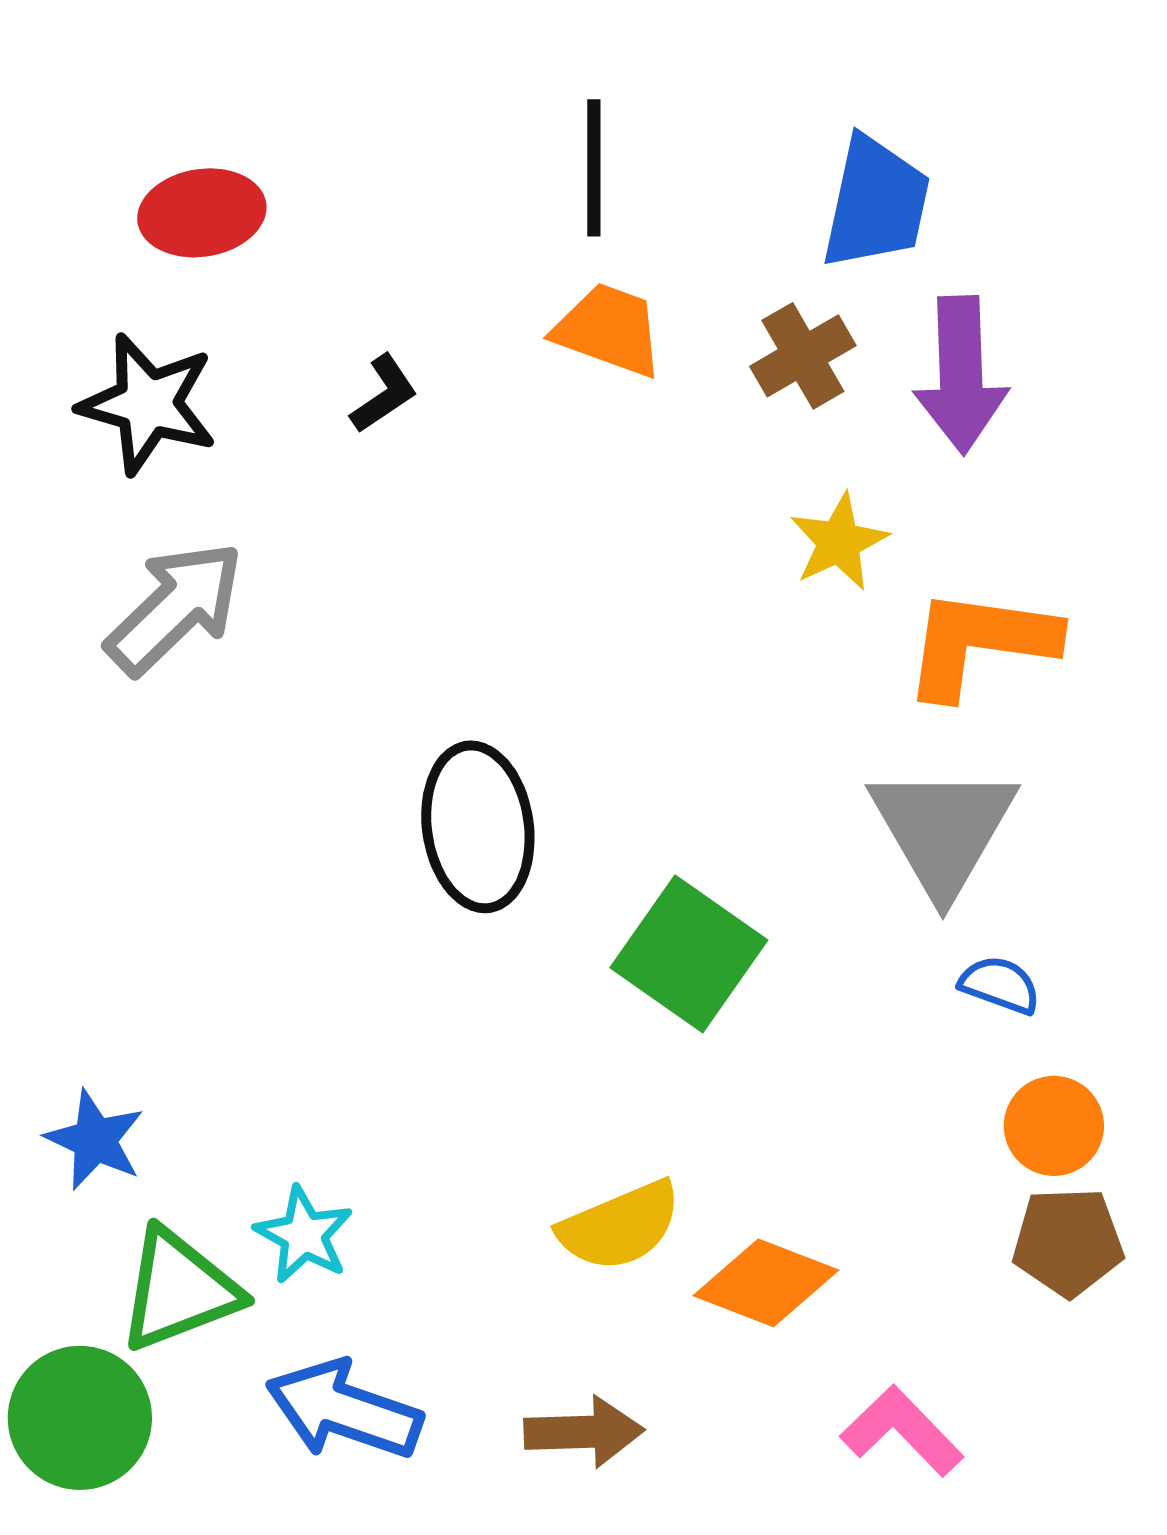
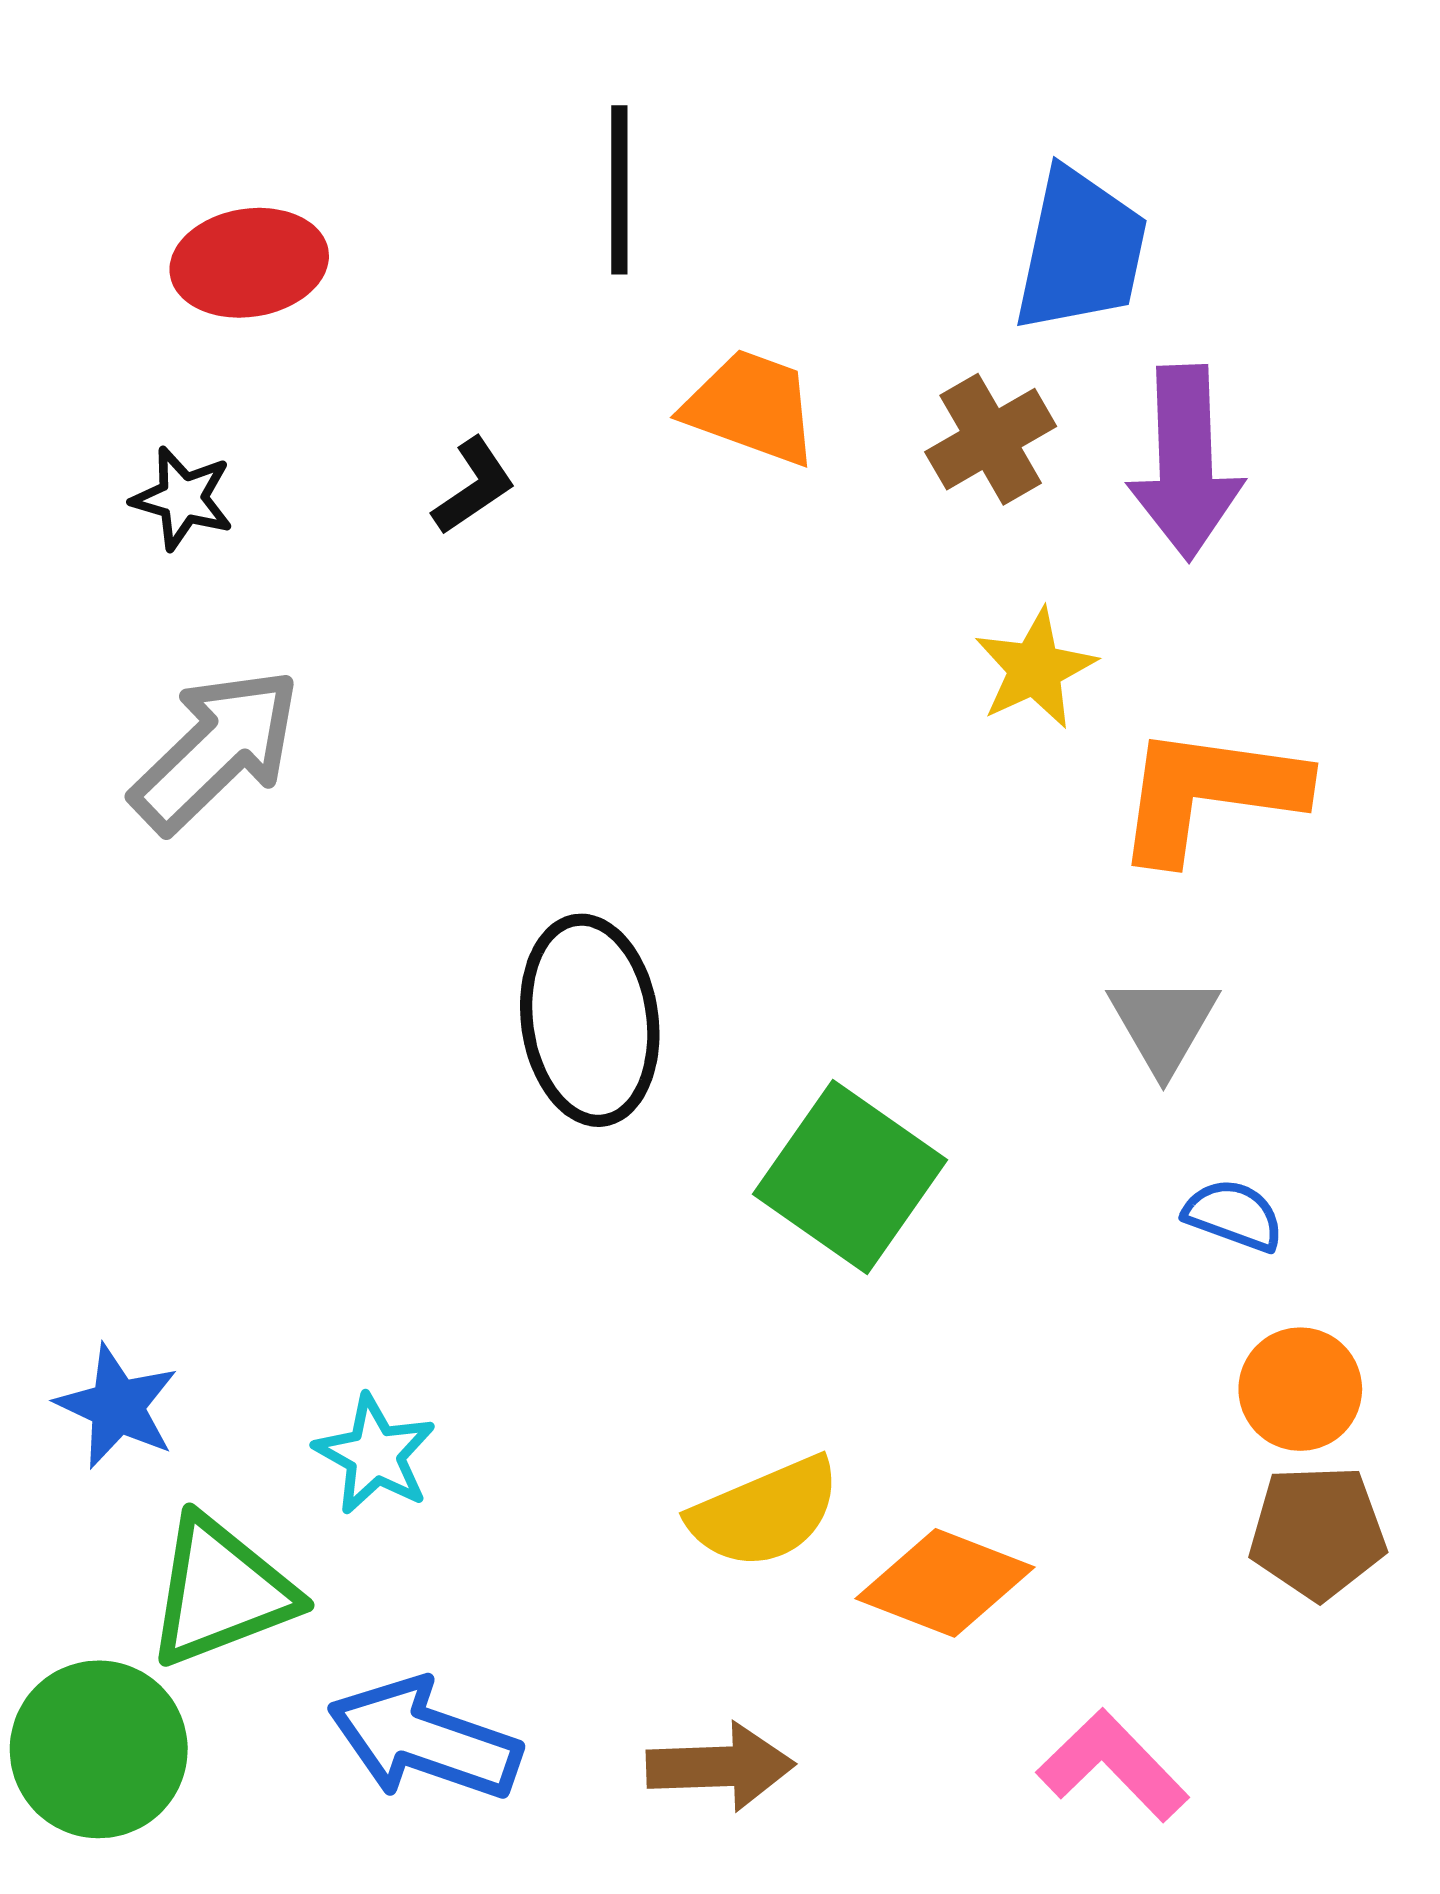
black line: (594, 168) -> (619, 190), moved
black star: (148, 404) -> (183, 498), size x0.6
gray triangle: (943, 830) -> (1163, 1024), size x0.6
cyan star: (304, 1235) -> (375, 1455), moved

